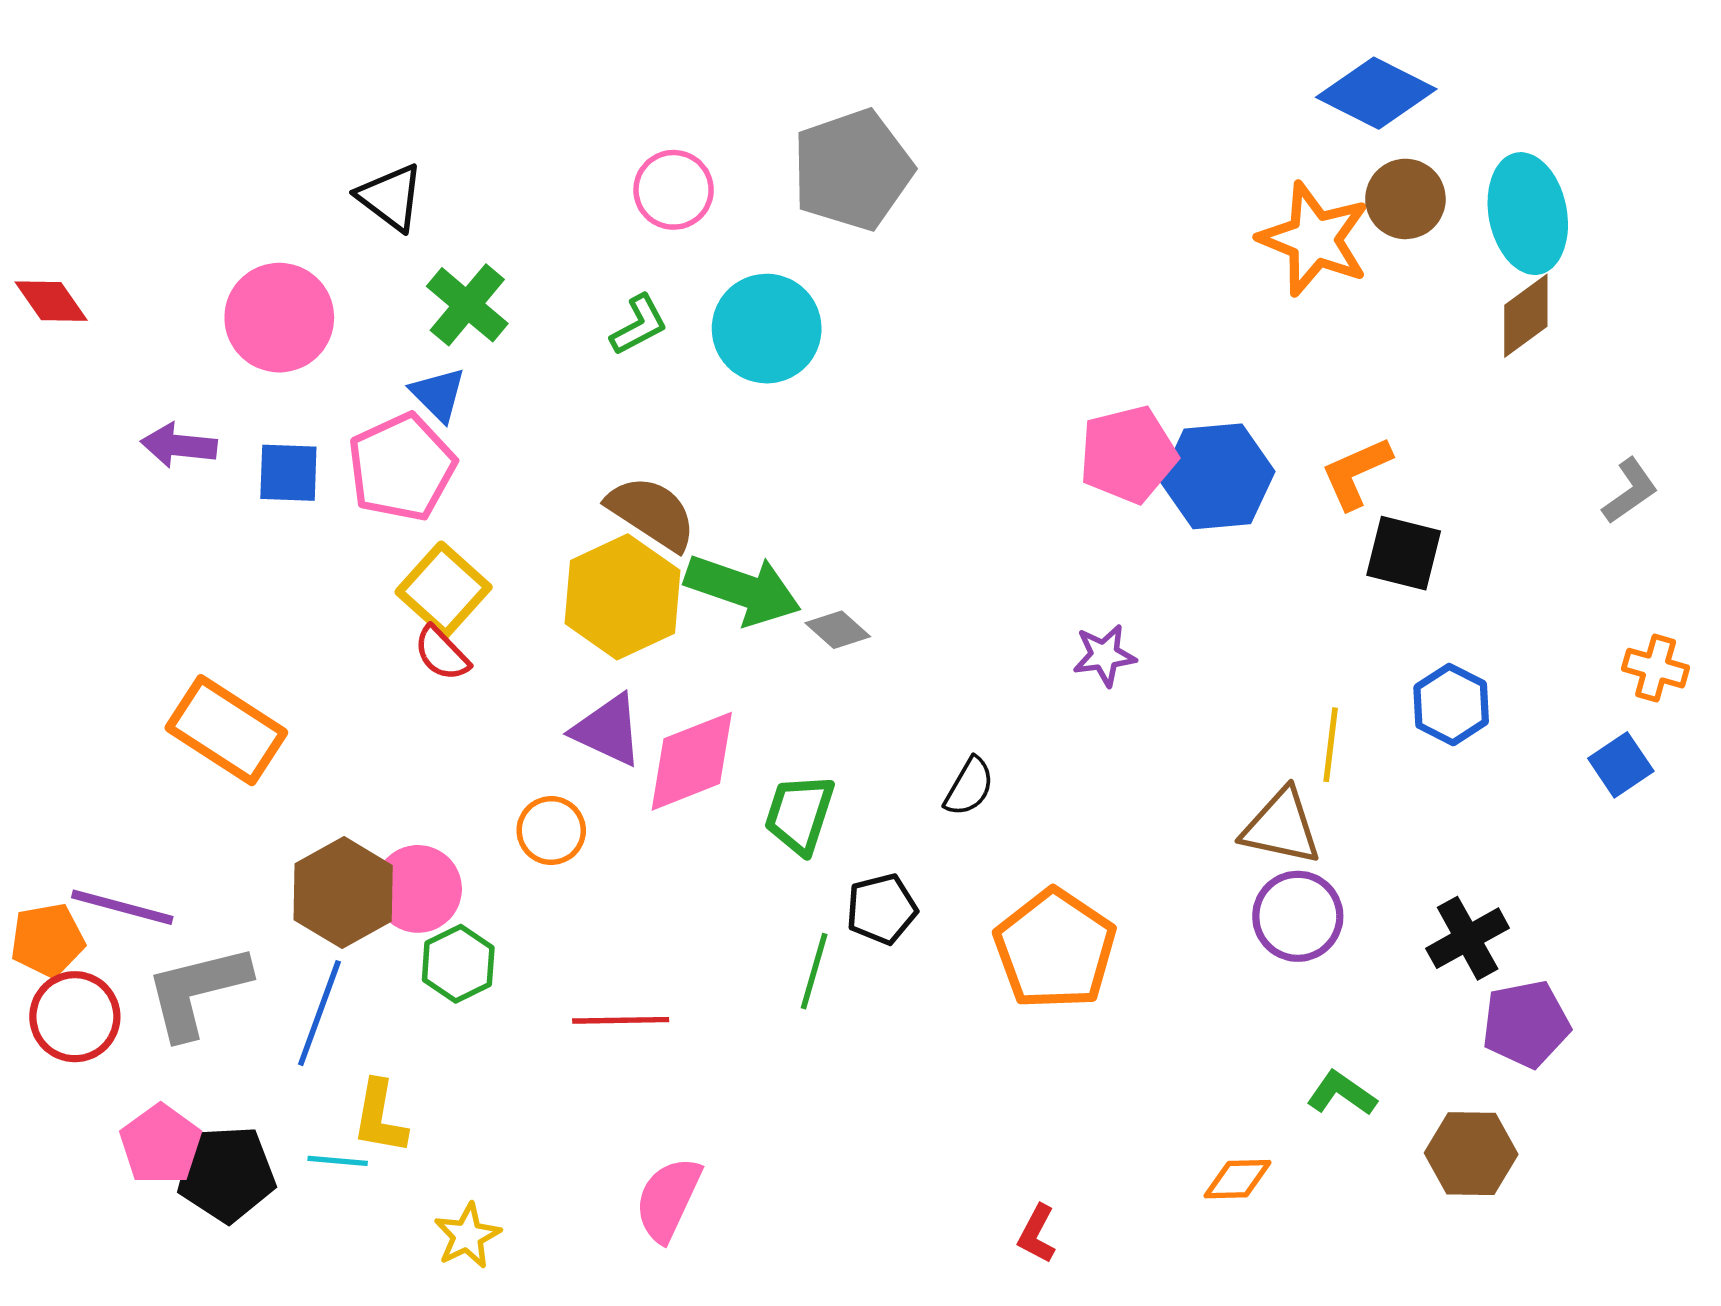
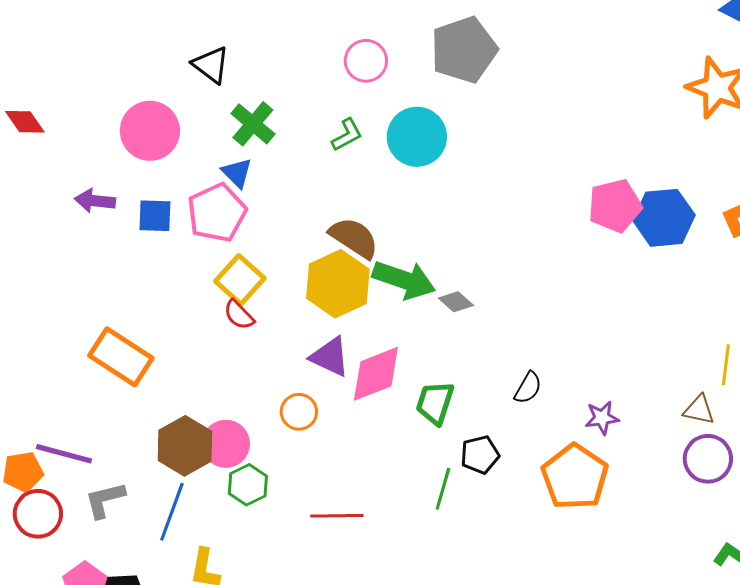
purple star: (1104, 655) -> (602, 418), moved
brown triangle: (1281, 827) -> (699, 410), size x0.7
gray L-shape: (197, 991) -> (105, 500), size x0.7

